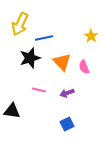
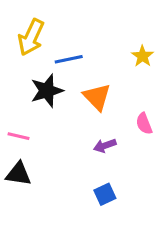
pink semicircle: (84, 67) -> (144, 124), moved
pink line: (39, 90) -> (18, 136), moved

